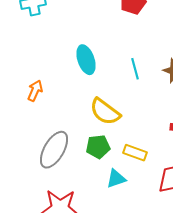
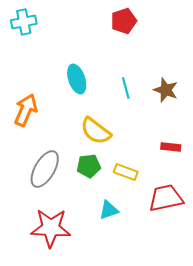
orange arrow: (35, 91) -> (26, 110), size x1.5
cyan triangle: (116, 179) -> (109, 210), moved

